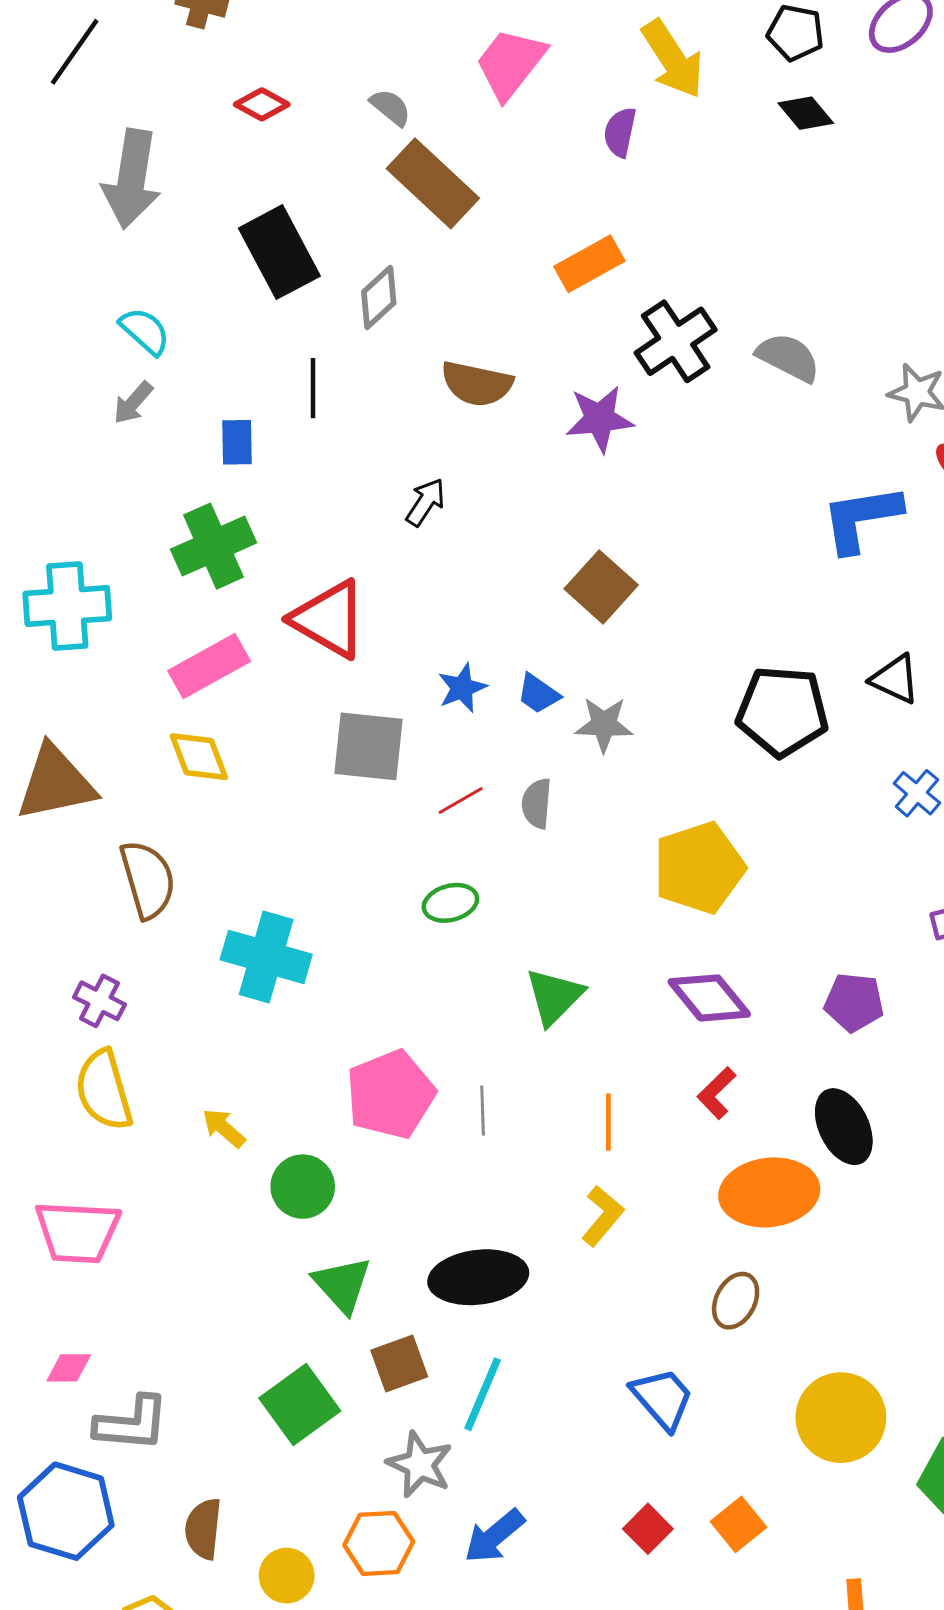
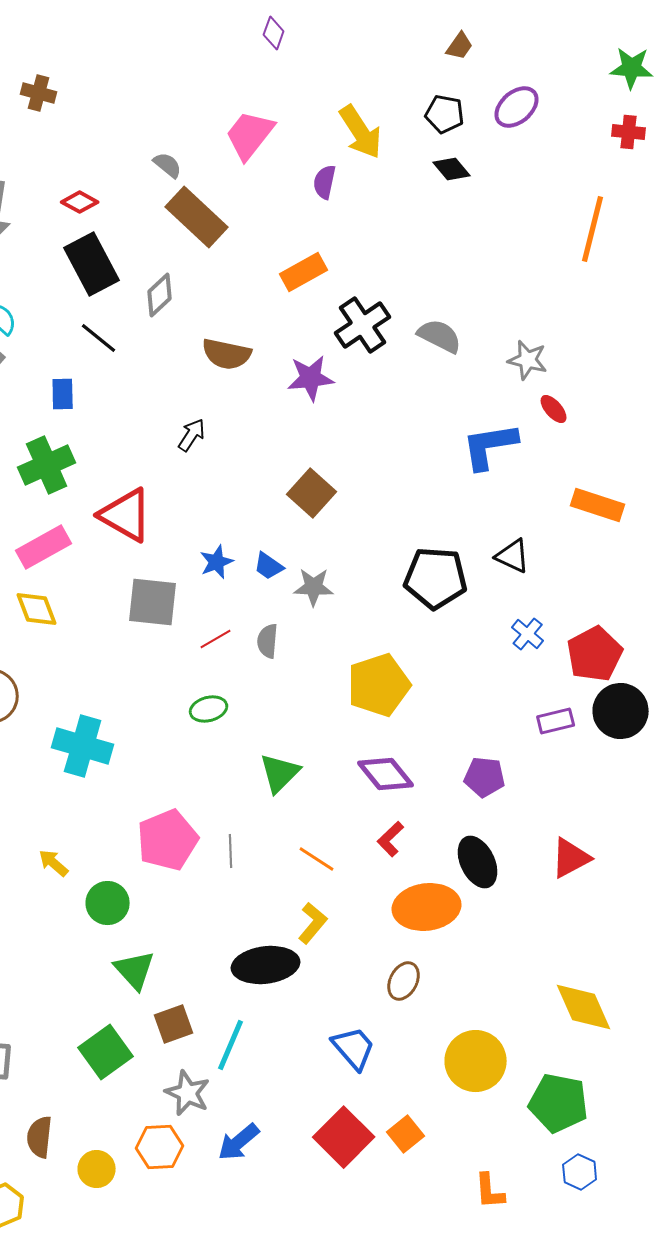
red diamond: (262, 104) -> (80, 202), moved
black line: (313, 388) -> (99, 338), moved, turned -51
orange line: (608, 1122) -> (317, 859), turned -57
black ellipse: (478, 1277) -> (266, 965), moved
red square: (648, 1529) -> (344, 1137), size x1.8

